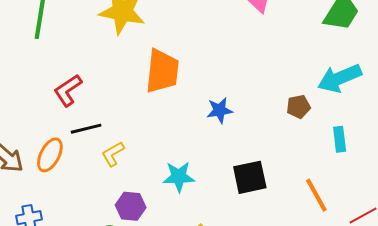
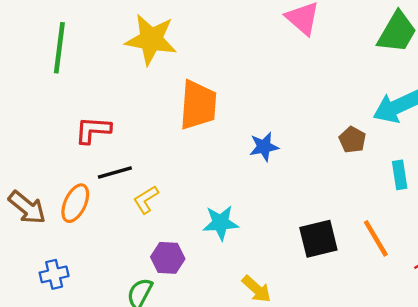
red L-shape: (68, 90) -> (93, 130), turned 40
brown pentagon: (298, 107) -> (352, 140), turned -30
black square: (250, 177) -> (318, 239), moved

